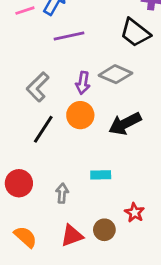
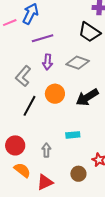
purple arrow: (83, 83) -> (48, 62), moved
red triangle: (72, 236) -> (45, 182), moved
orange semicircle: (25, 237) -> (22, 170), moved

